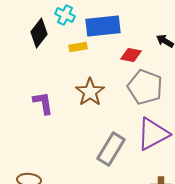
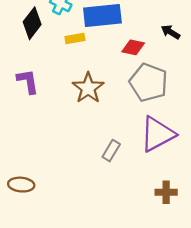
purple L-shape: (43, 103) -> (28, 81), moved
gray rectangle: (111, 149) -> (111, 151), size x0.6

